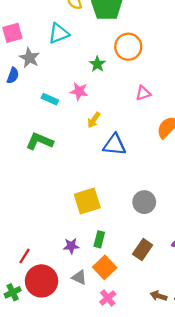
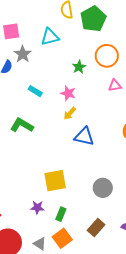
pink star: (79, 91) -> (68, 93), moved
pink triangle: (143, 93) -> (115, 85), moved
purple star: (71, 246) -> (37, 207), moved

